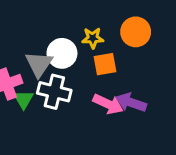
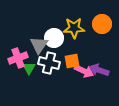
yellow star: (93, 38) -> (74, 28), size x1.5
orange square: (105, 64) -> (72, 61), moved

